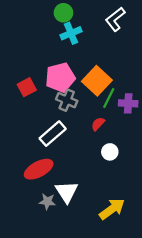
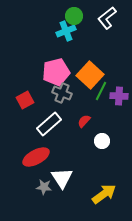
green circle: (63, 13) -> (74, 16), moved
red square: (27, 87) -> (25, 100), moved
red semicircle: (98, 124) -> (84, 121), moved

